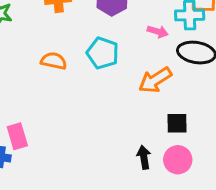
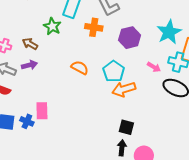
orange arrow: (155, 80) -> (124, 89), moved
black square: (177, 123) -> (126, 127), moved

